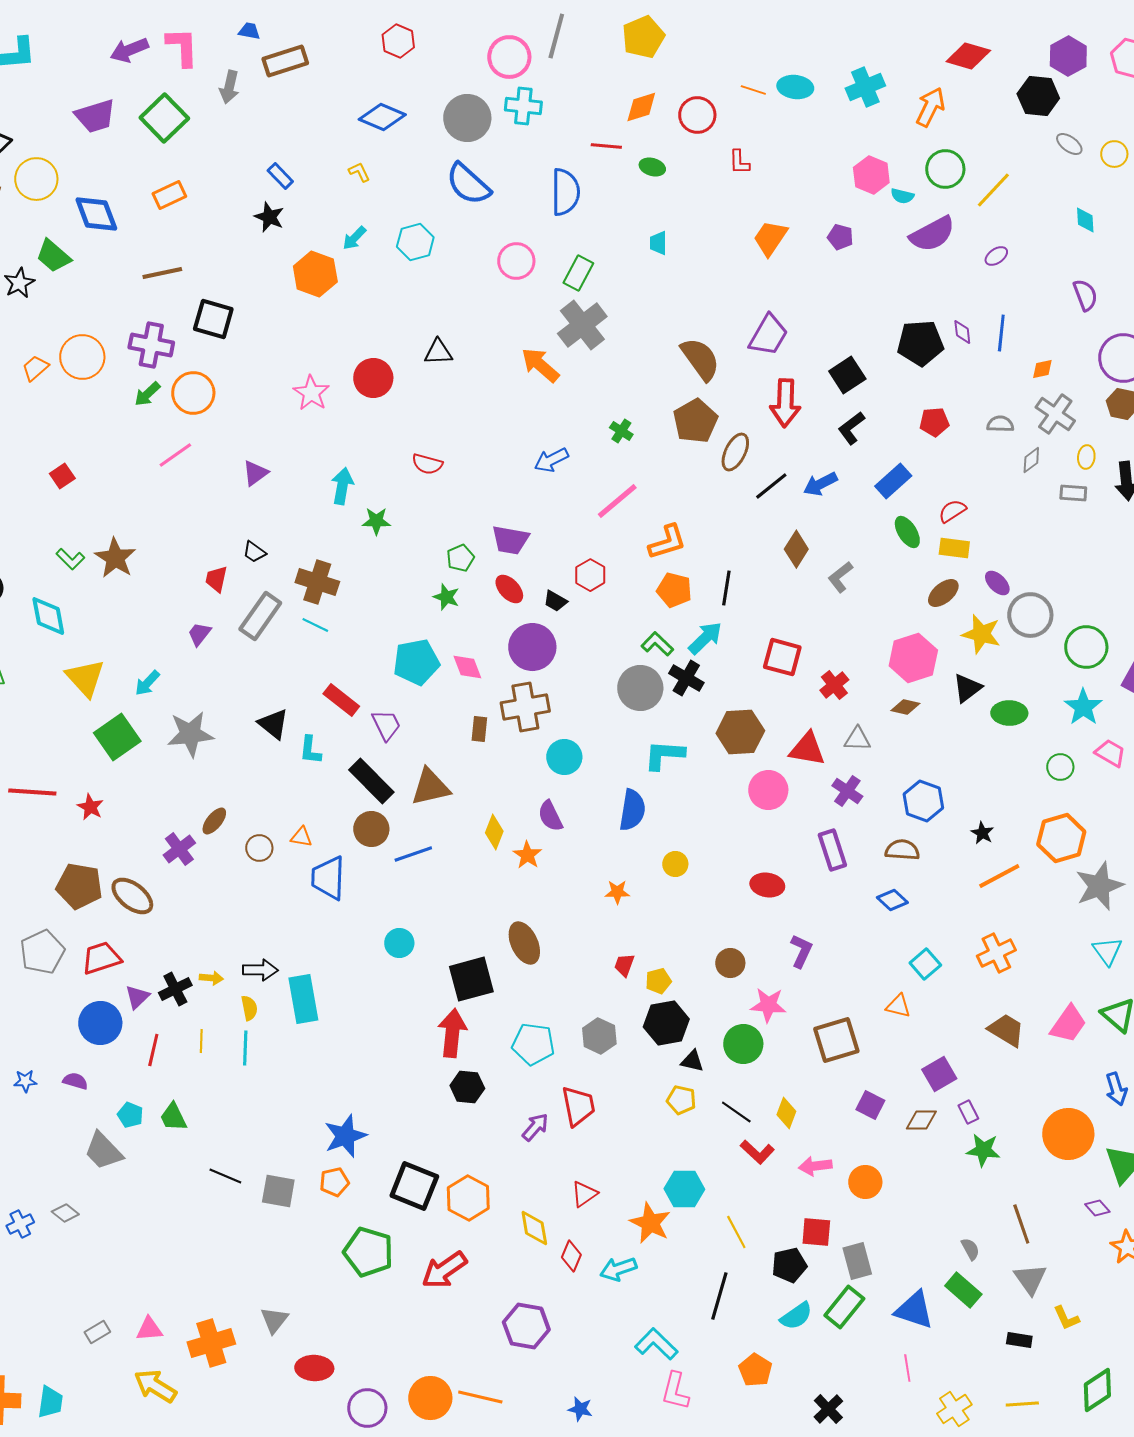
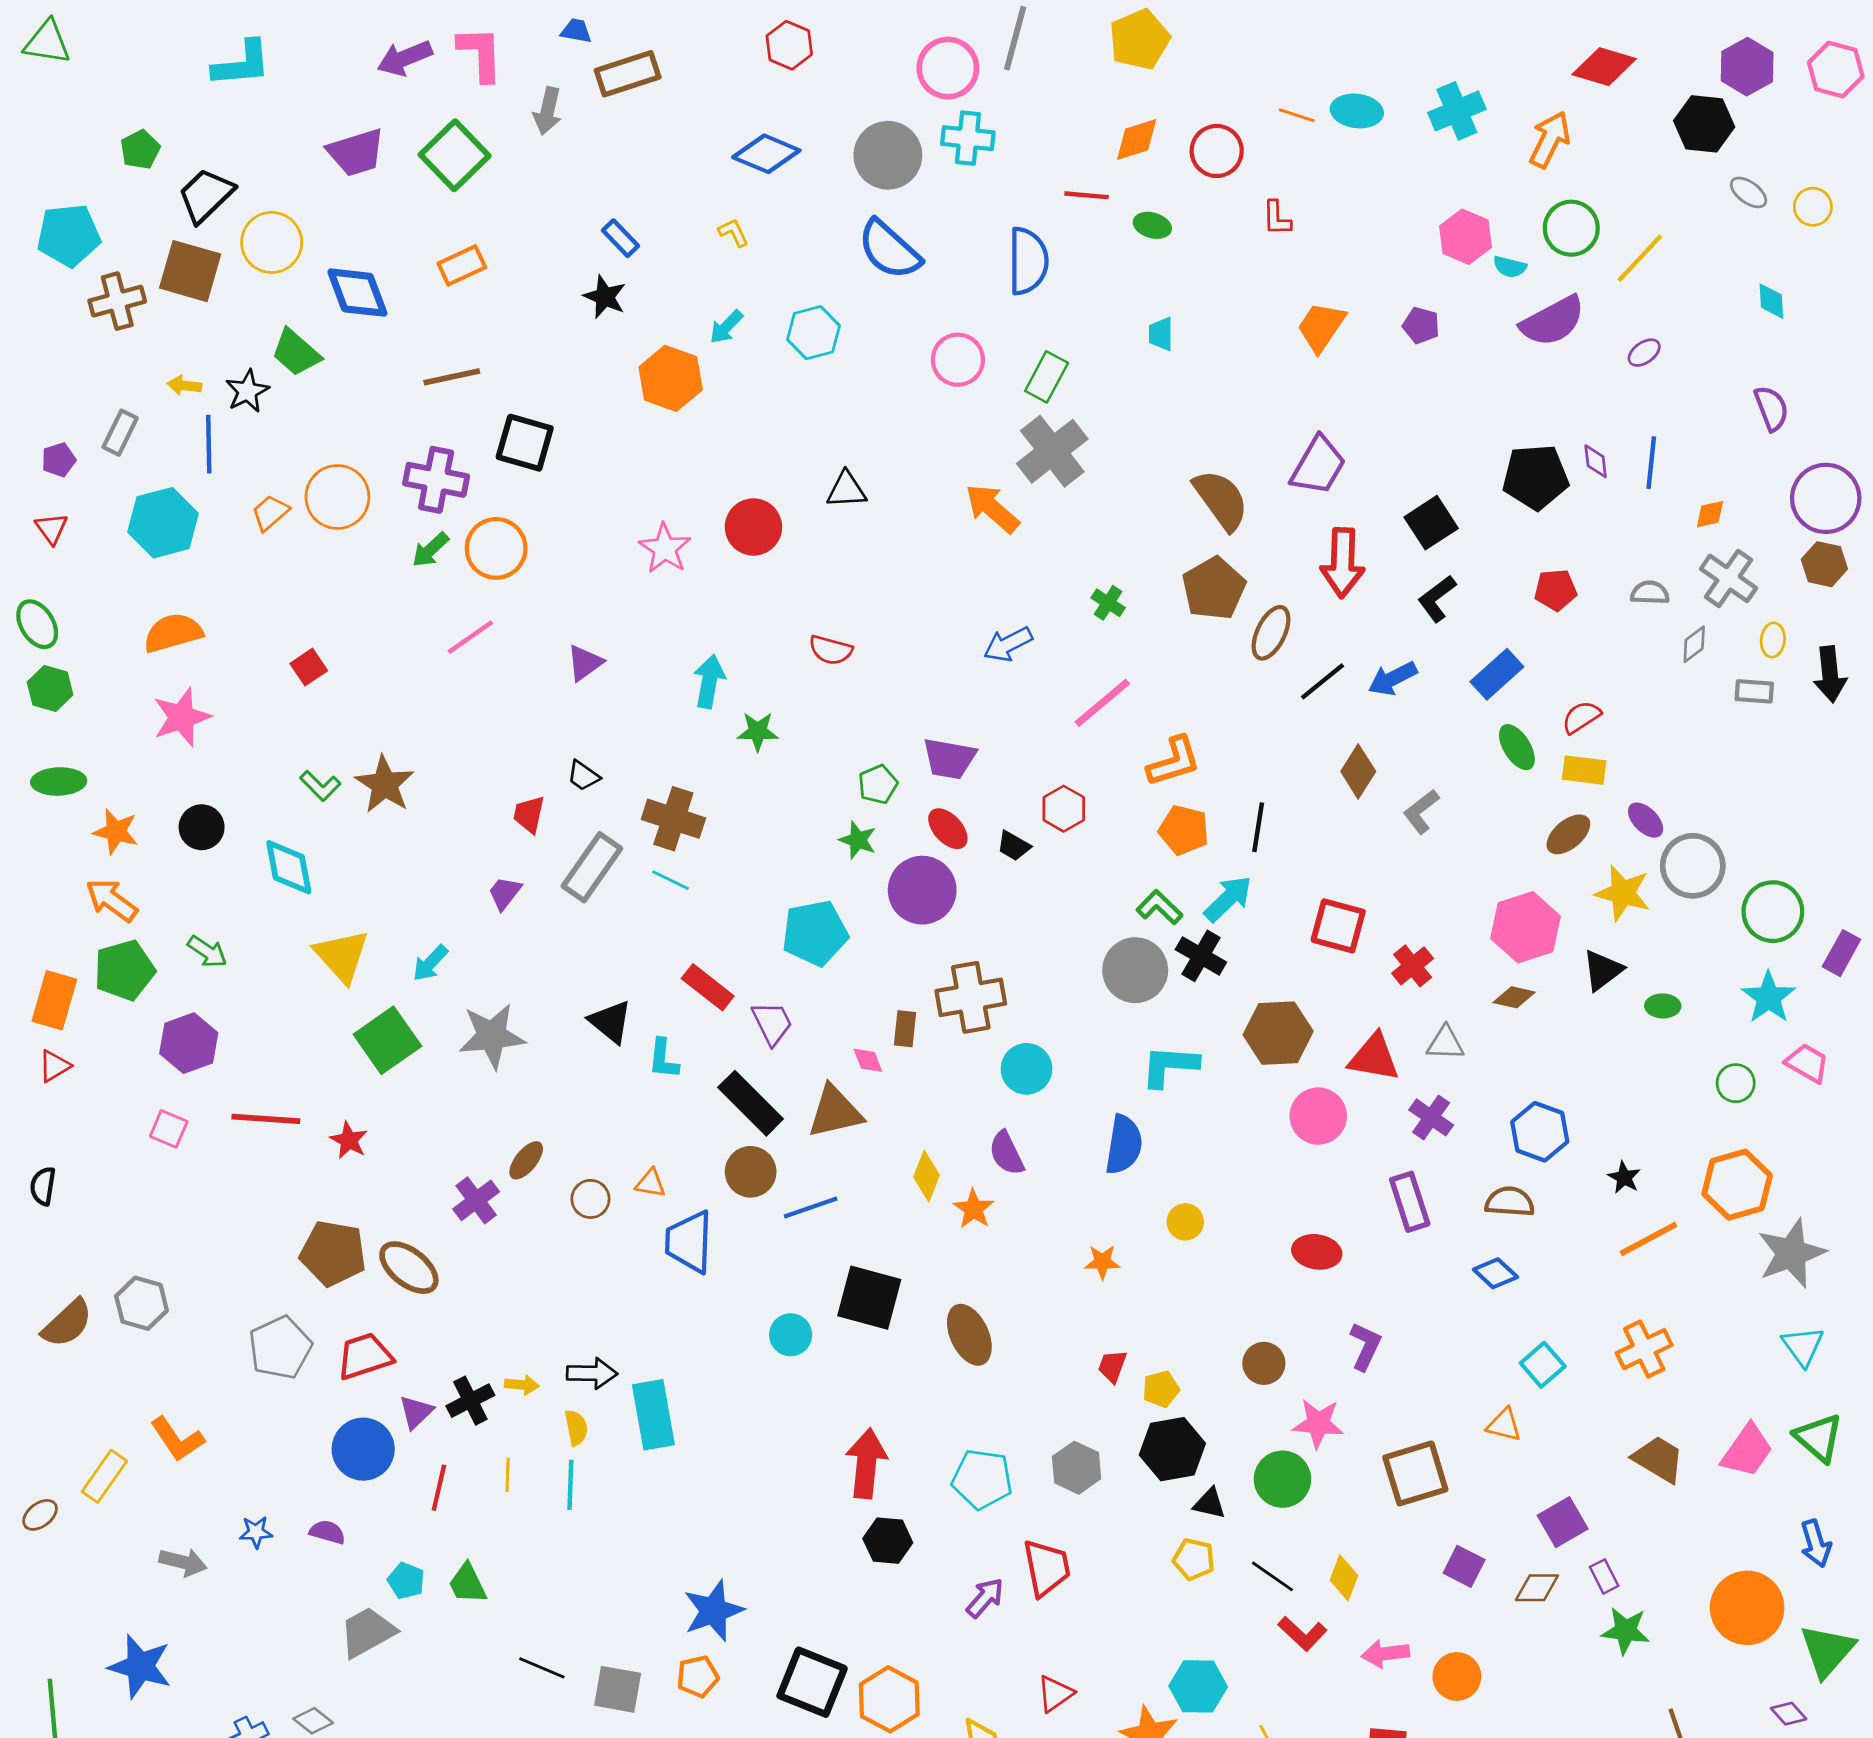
purple circle: (532, 647) -> (922, 890), moved
pink diamond: (467, 667) -> (868, 1060), moved, size x0.7
green ellipse: (1009, 713) -> (1663, 1006), size x0.7
black square: (471, 979) -> (869, 1298), moved, turned 30
gray trapezoid: (103, 1151) -> (367, 1632), turned 105

